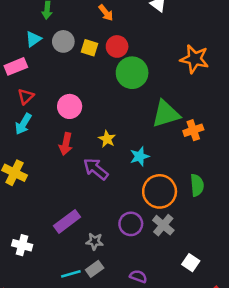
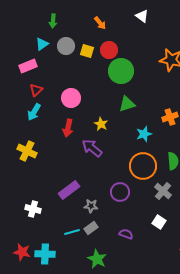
green triangle: (166, 114) -> (127, 104), moved, size x0.7
cyan star: (140, 156) -> (144, 134), moved
gray cross: (163, 225) -> (163, 191), moved
white square: (191, 263) -> (159, 222), moved

